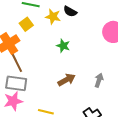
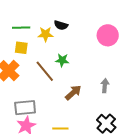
yellow square: (26, 24) -> (21, 48), turned -32
brown line: (16, 61) -> (45, 71), moved

